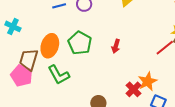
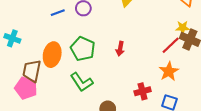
green L-shape: (59, 75) -> (82, 82), moved
orange star: (148, 81) -> (169, 71), moved
red cross: (134, 89) -> (143, 91), turned 35

